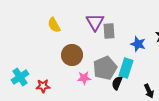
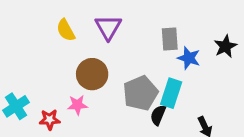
purple triangle: (95, 22) -> (108, 27), moved
gray rectangle: (109, 31) -> (170, 39), moved
pink star: (84, 78) -> (77, 105), moved

